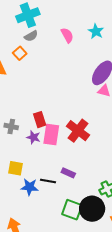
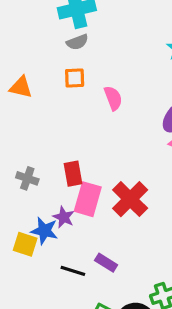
pink semicircle: (67, 35) -> (113, 98), moved
orange square: (20, 53) -> (75, 78), moved, turned 32
purple star: (33, 137) -> (64, 217), moved
blue star: (30, 187) -> (44, 231), moved

